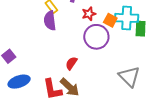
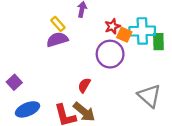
red star: (89, 14) -> (112, 26), moved
purple semicircle: (50, 21) -> (57, 40), turned 84

